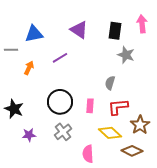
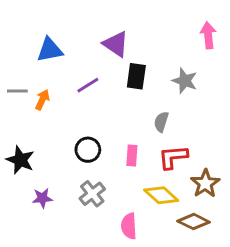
black rectangle: (115, 31) -> (136, 76), moved
gray line: (11, 50) -> (17, 91), moved
black circle: (60, 102) -> (88, 150), size x0.7

